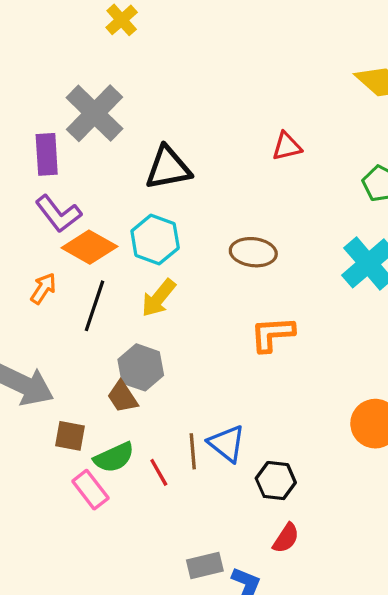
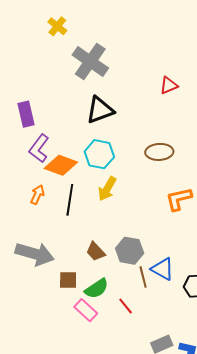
gray cross: (95, 113) -> (90, 62), moved
purple L-shape: (58, 214) -> (39, 148), turned 84
gray hexagon: (141, 367) -> (130, 251), moved
red line: (159, 472) -> (126, 306), moved

